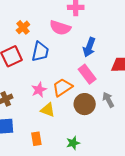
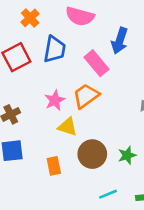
pink rectangle: (87, 74) -> (96, 63), moved
brown circle: (85, 104) -> (92, 154), moved
green star: (73, 143) -> (127, 155), moved

